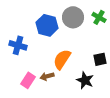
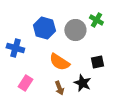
gray circle: (73, 17) -> (75, 30), moved
orange semicircle: (62, 59) -> (59, 62), turned -90
brown arrow: (47, 76) -> (59, 88), moved, turned -96

